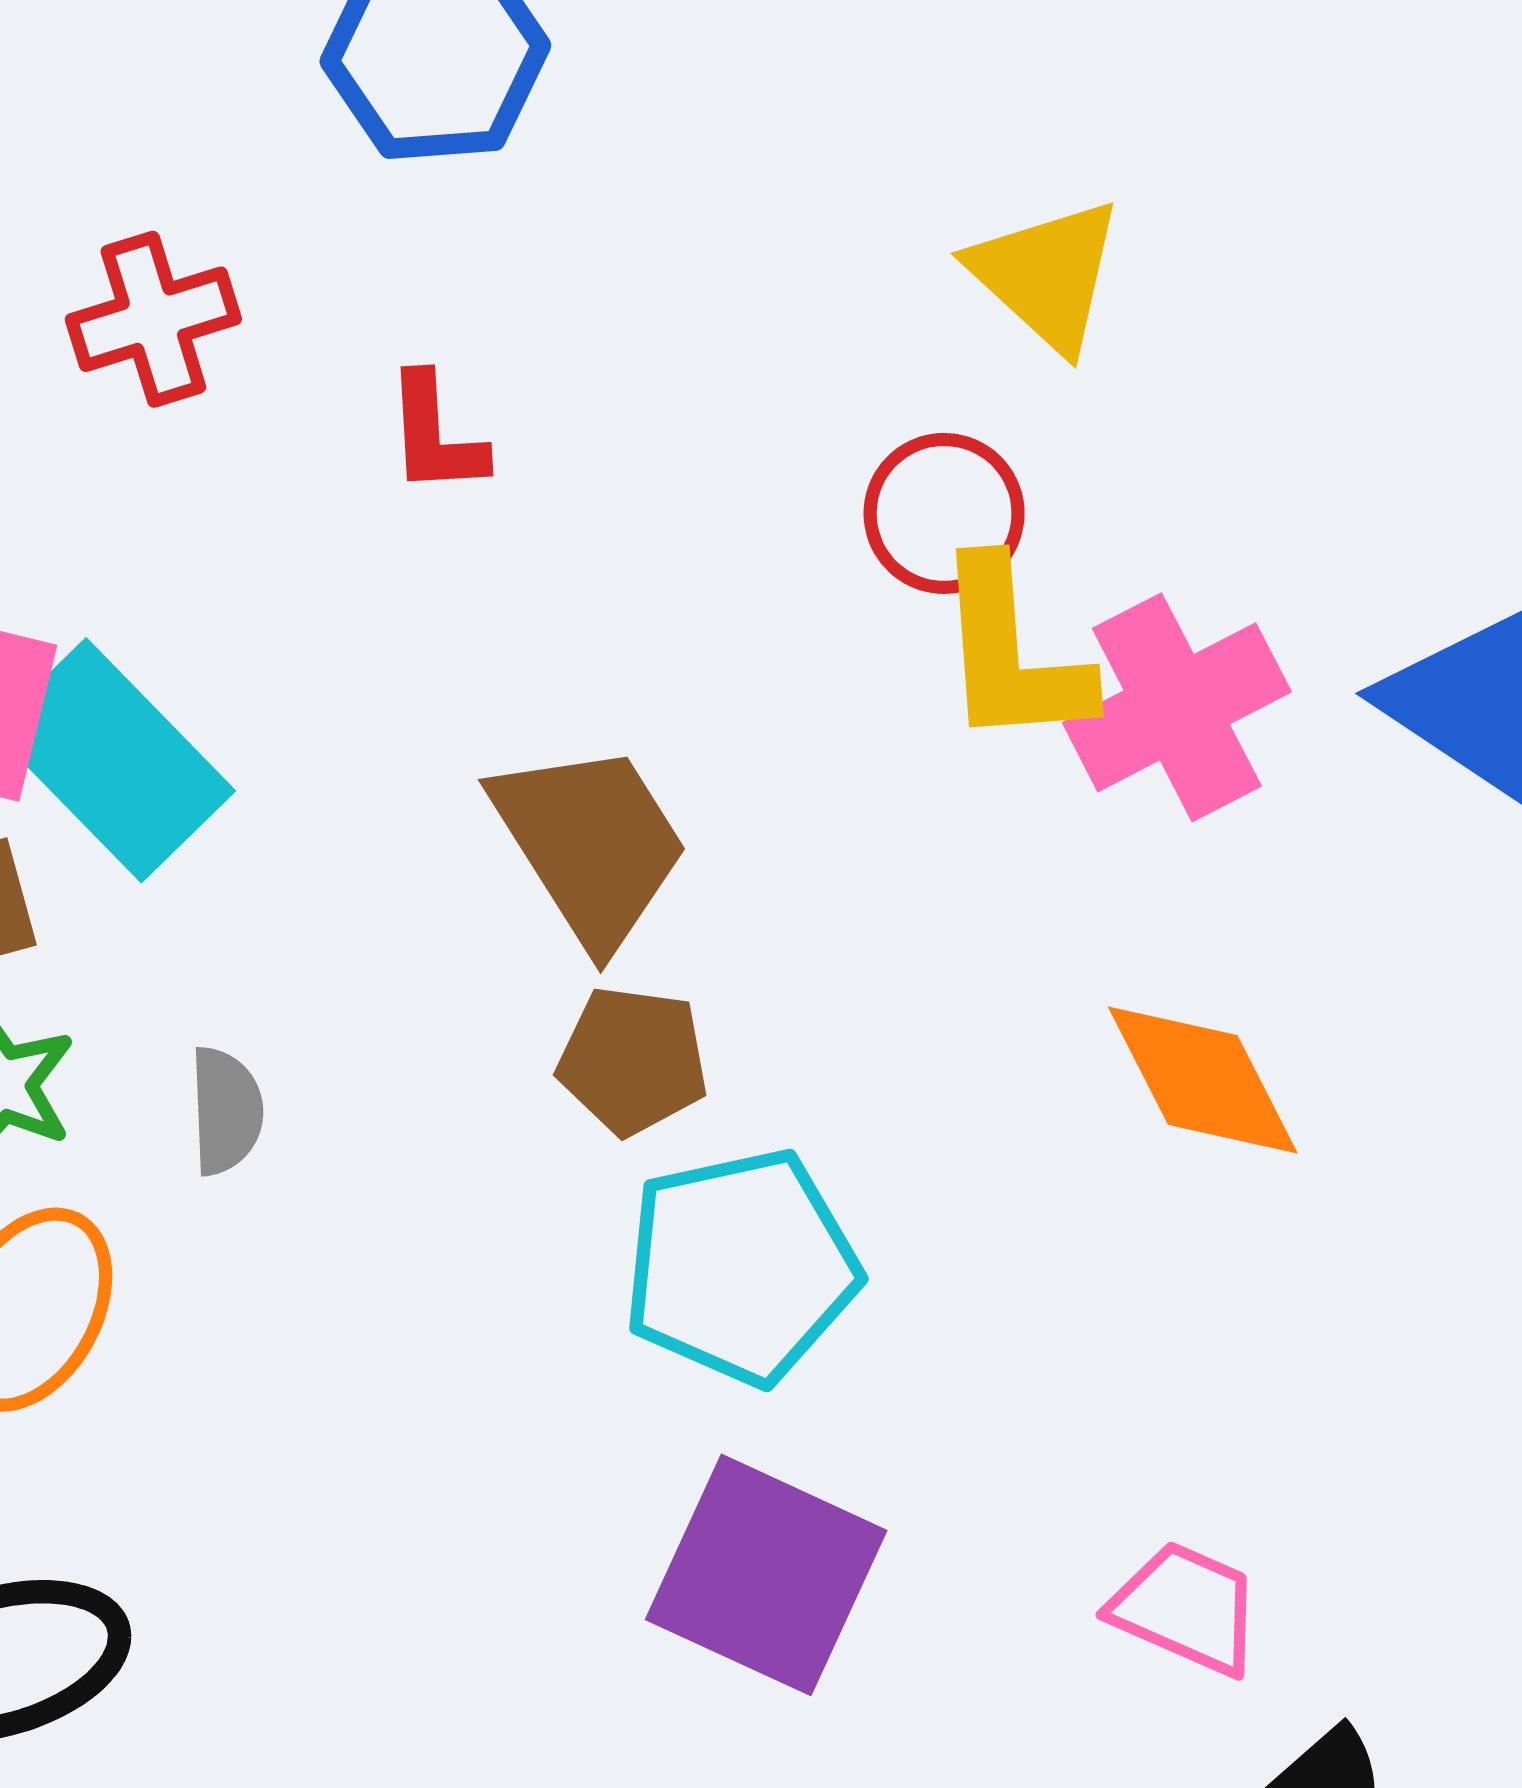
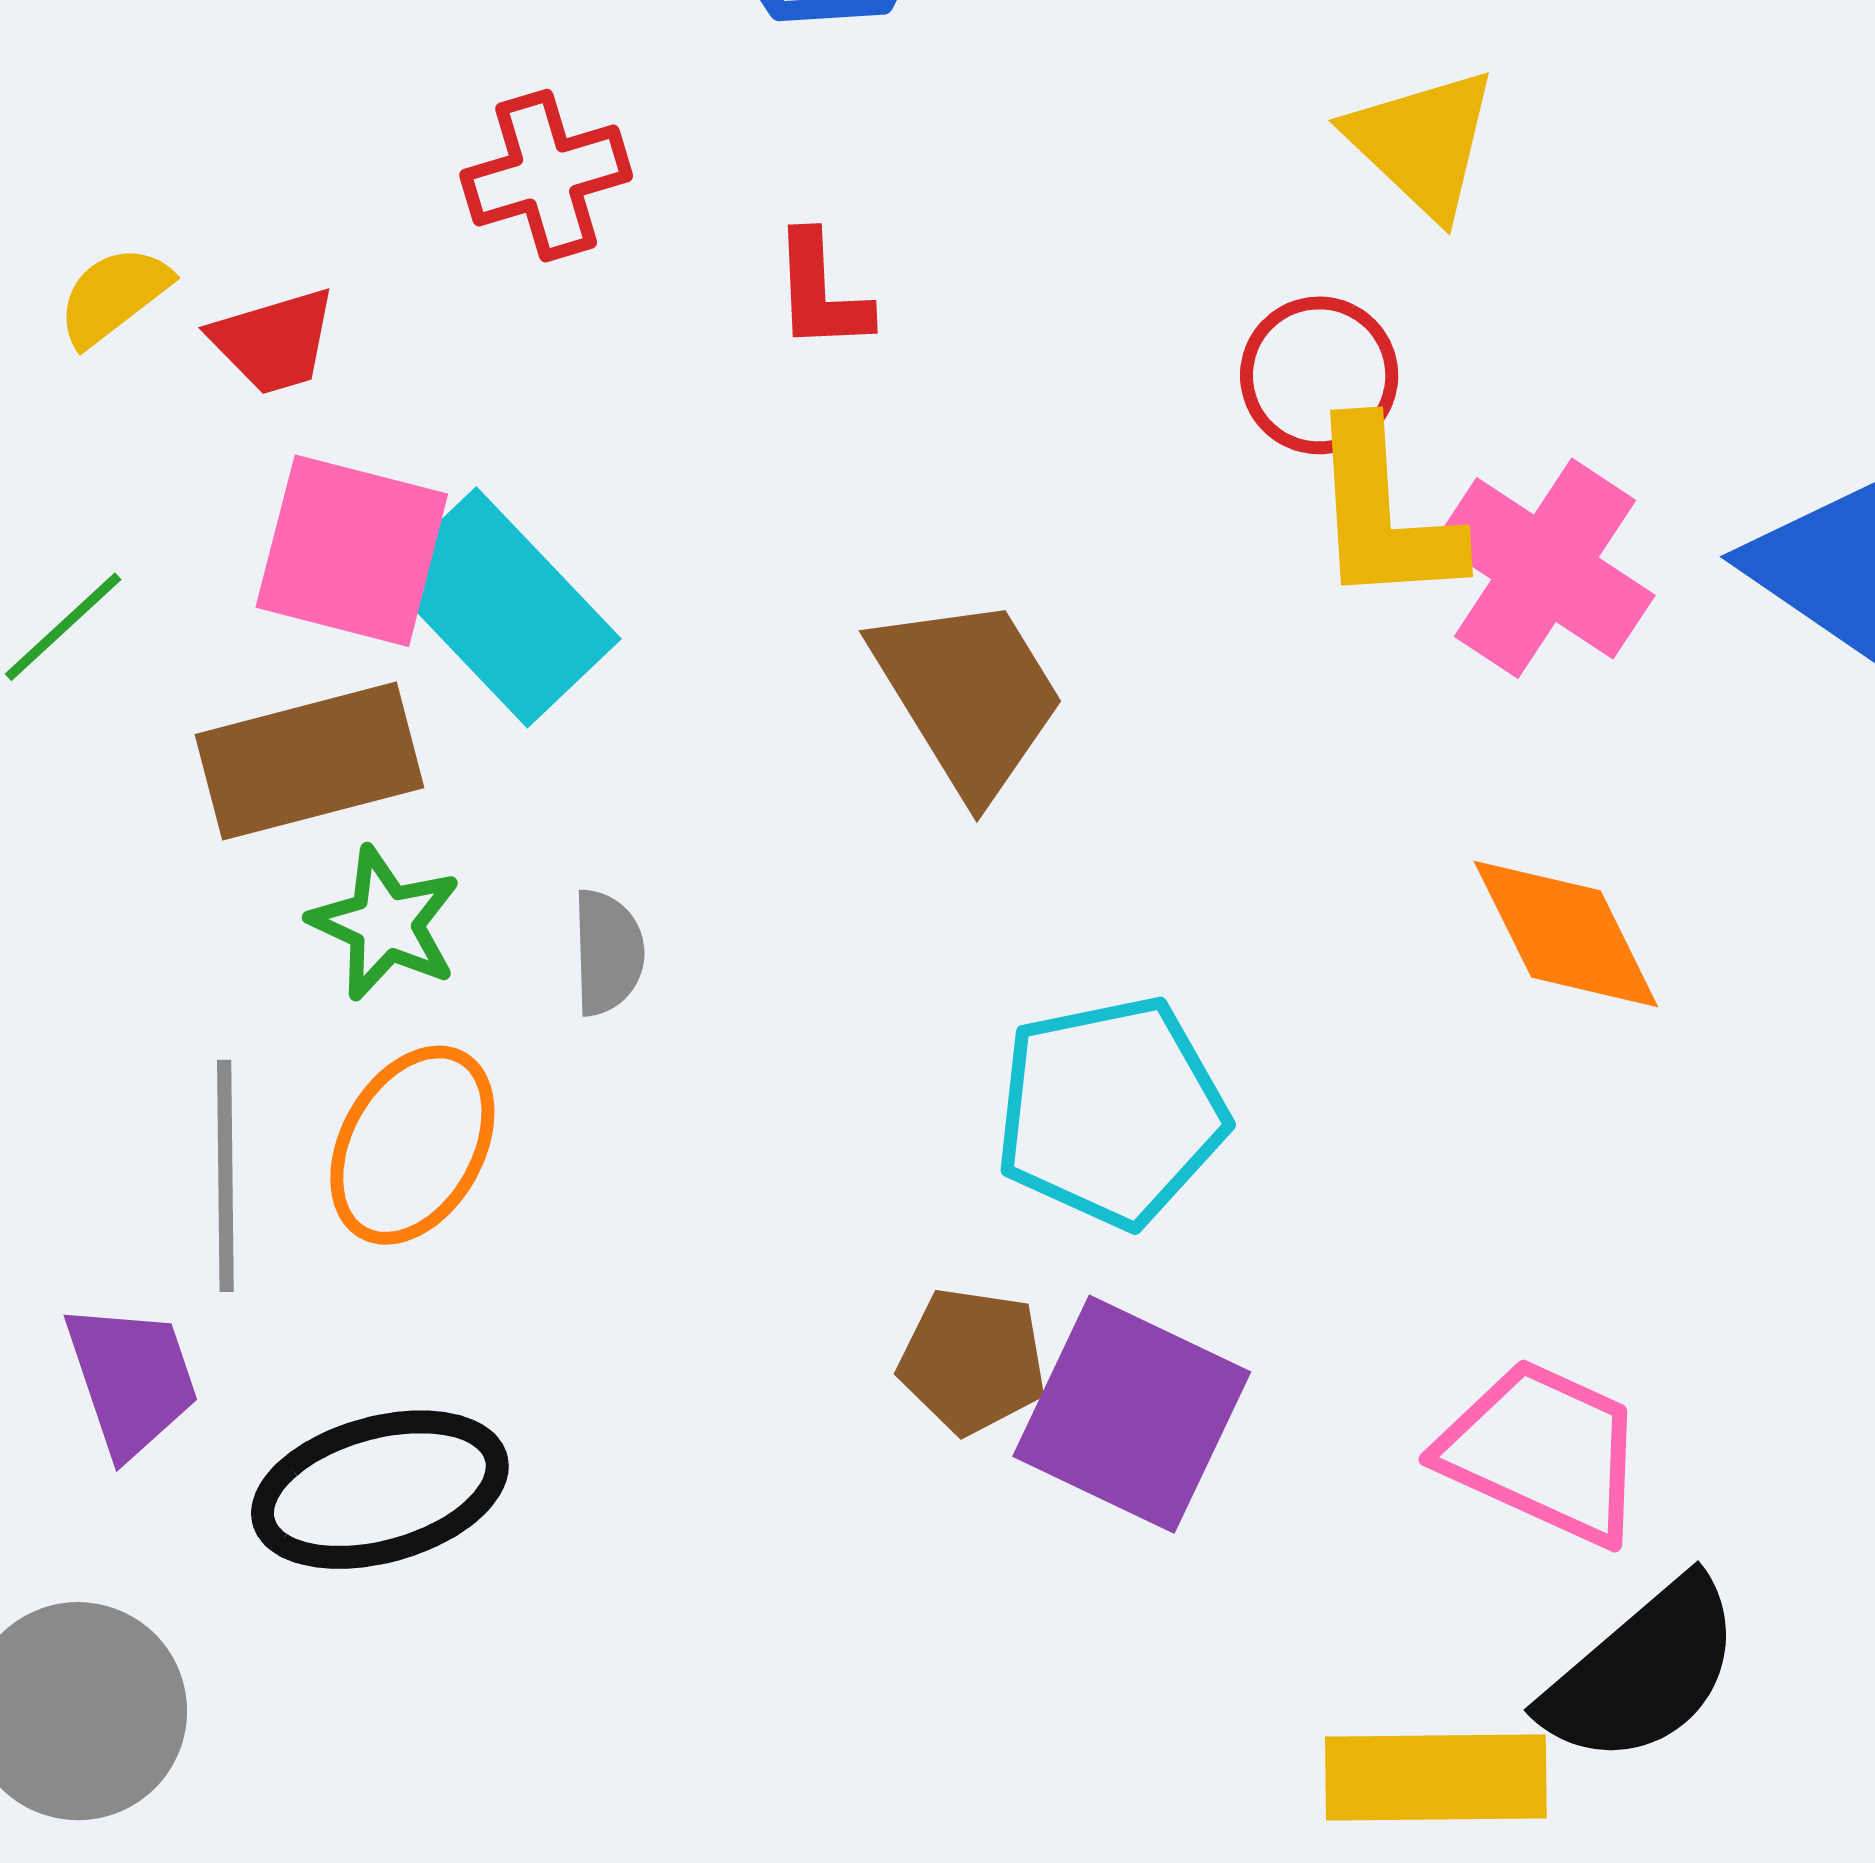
pink cross: (1177, 707) -> (1545, 568), turned -30
brown pentagon: (633, 1060) -> (972, 1361), moved
pink trapezoid: (1186, 1608) -> (1543, 1452), size x1.4

